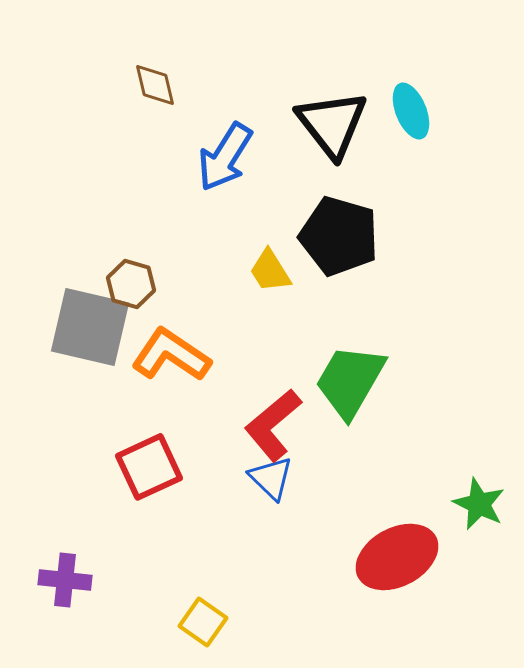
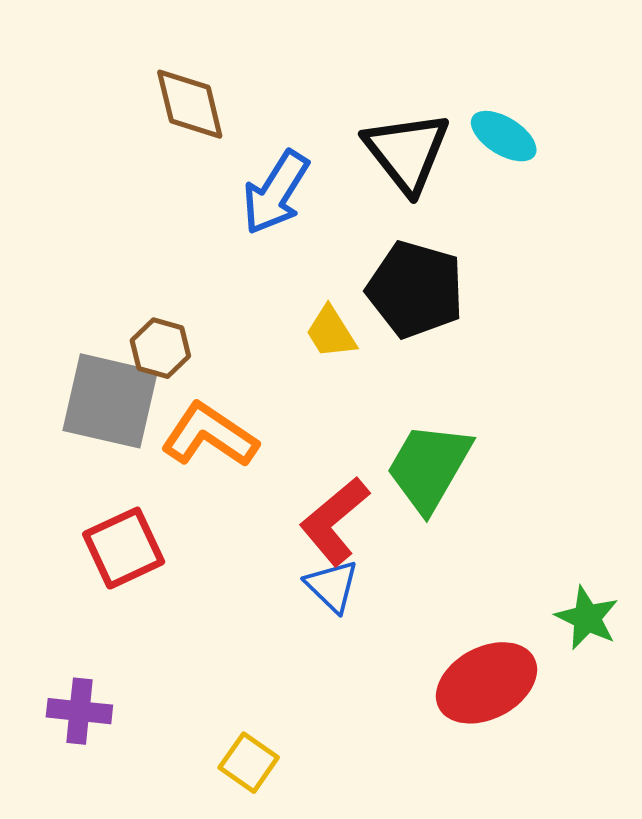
brown diamond: (155, 85) -> (190, 104), size x1.4
cyan ellipse: (411, 111) -> (504, 136), turned -36
red square: (149, 467) -> (124, 548), moved

